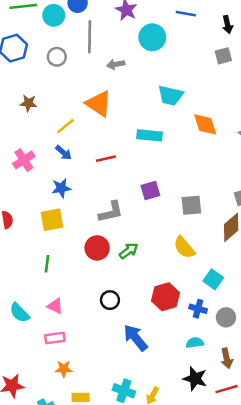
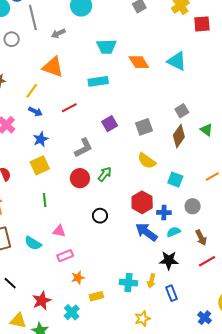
blue cross: (198, 309) -> (164, 213), moved
blue arrow: (135, 338) -> (146, 232), moved
black star: (195, 379) -> (169, 260), moved

